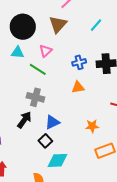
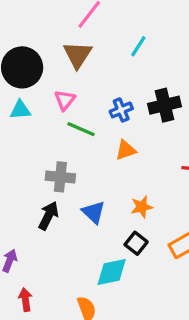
green line: (38, 69) -> (81, 129), moved
blue triangle: (52, 122) -> (94, 212), turned -42
orange star: (92, 126) -> (142, 207), moved
black square: (45, 141) -> (136, 243), moved

